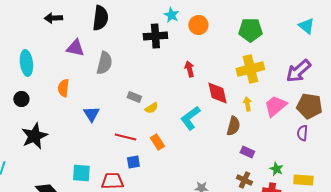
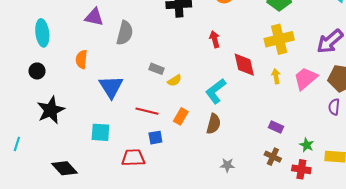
blue triangle: (91, 114) -> (111, 87), size x1.4
brown semicircle: (233, 126) -> (214, 124), moved
orange rectangle: (157, 142) -> (181, 116), turned 63
cyan square: (81, 173) -> (100, 132), moved

